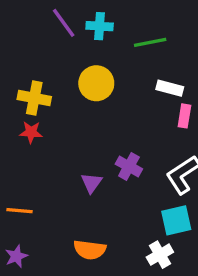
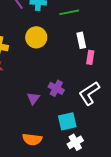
white rectangle: (170, 88) -> (81, 40), turned 63
cyan square: (176, 220) -> (67, 121), moved

